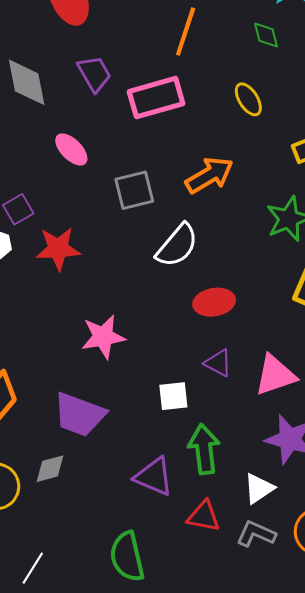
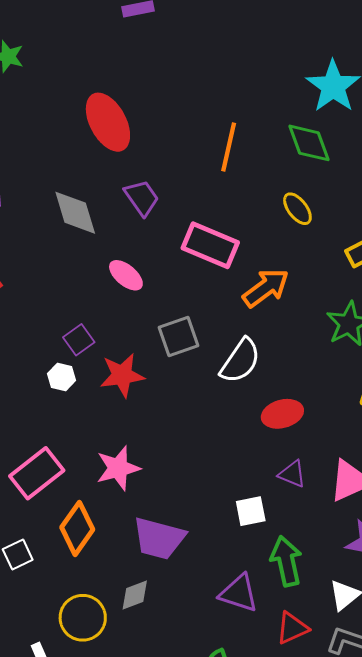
green diamond: (266, 35) -> (309, 143), size x1.6
pink rectangle: (156, 98) -> (210, 245), moved, turned 44
gray square: (134, 190) -> (179, 337), moved
pink star: (103, 337) -> (118, 468), moved
red triangle: (204, 516) -> (292, 628), turned -30

